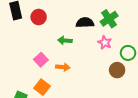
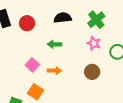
black semicircle: (85, 23) -> (63, 18), moved
brown circle: (117, 70) -> (92, 72), moved

